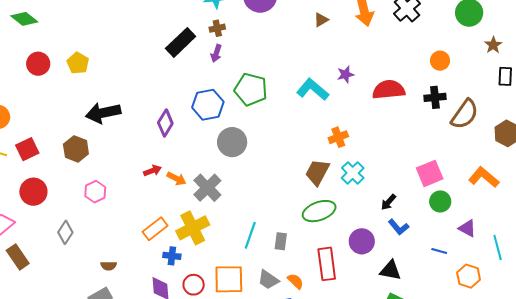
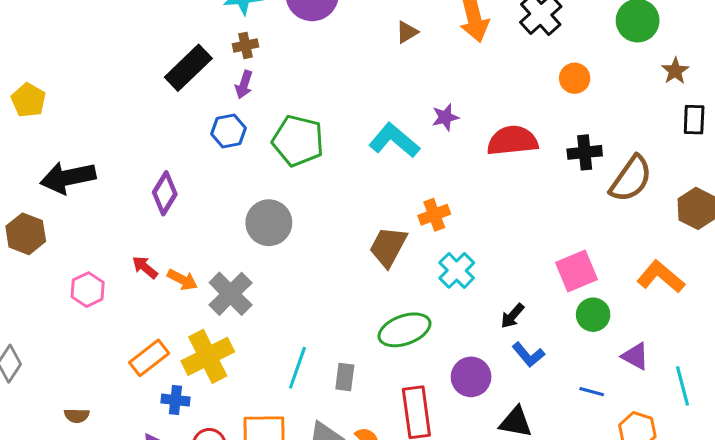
orange circle: (440, 61) -> (575, 78), moved
blue hexagon: (208, 105) -> (228, 131), moved, size x0.7
red arrow: (152, 171) -> (145, 267), turned -120
brown trapezoid: (317, 172) -> (388, 247), moved
pink hexagon: (95, 192) -> (88, 290), moved

